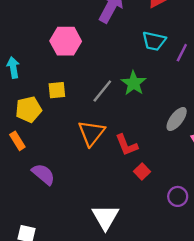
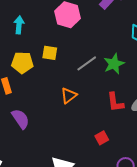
orange triangle: (91, 133) -> (69, 96), size x0.7
red L-shape: (126, 145) -> (115, 102), moved

